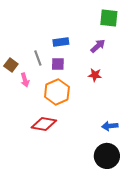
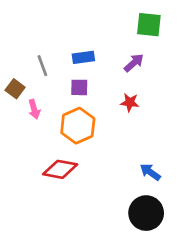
gray line: (38, 58) -> (42, 66), moved
blue arrow: (110, 126) -> (150, 172), turned 42

